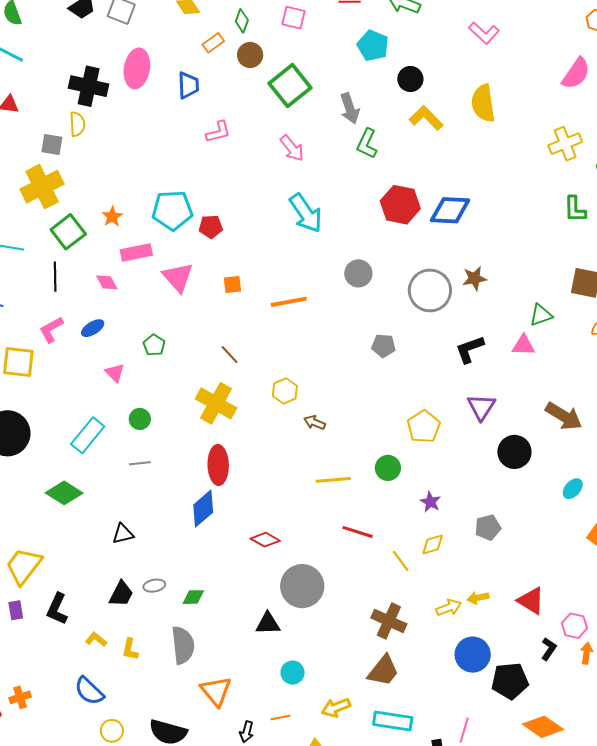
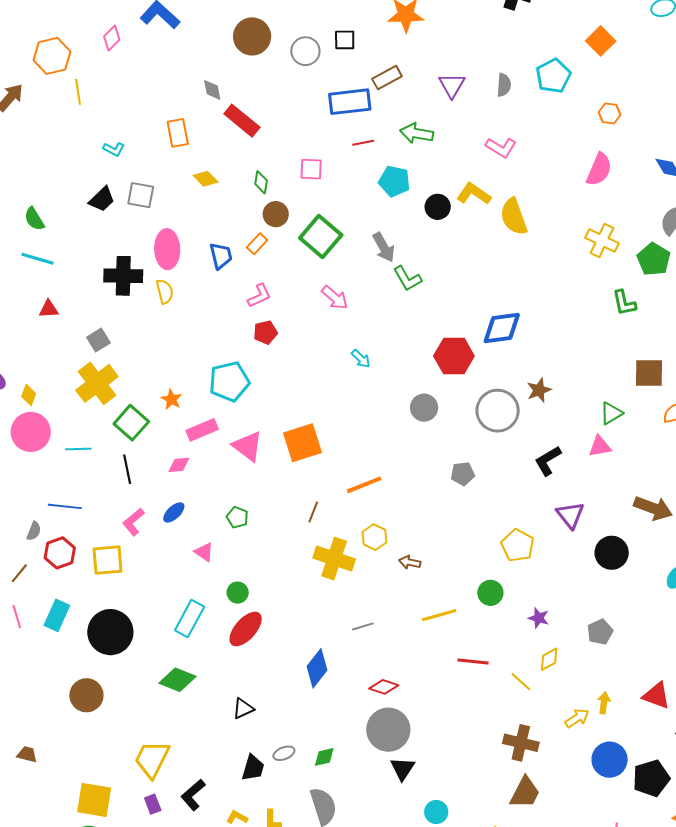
orange rectangle: (213, 43) -> (257, 244), moved
yellow L-shape: (426, 118) -> (474, 194), moved
yellow semicircle: (77, 124) -> (165, 291), moved
gray square: (52, 144) -> (98, 340), turned -30
green L-shape: (367, 144) -> (407, 279), turned -44
yellow cross: (565, 144) -> (602, 240), turned -32
red hexagon: (400, 205) -> (454, 356), moved
cyan arrow: (306, 213) -> (361, 359), size x0.5
red pentagon: (211, 227) -> (265, 332), moved
pink diamond: (107, 282) -> (179, 465), turned -55
orange square: (232, 284) -> (303, 443), size x2.0
orange line: (289, 302) -> (364, 485), moved
brown line: (230, 355) -> (313, 512), turned 75
yellow cross: (216, 403) -> (334, 559), moved
gray line: (140, 463) -> (363, 626), moved
red ellipse: (218, 465) -> (246, 629), moved, turned 54
gray circle: (302, 586) -> (388, 730), moved
yellow arrow: (478, 598) -> (604, 703), turned 120
black L-shape: (57, 609) -> (193, 795), turned 36
black triangle: (268, 624) -> (403, 769), turned -44

